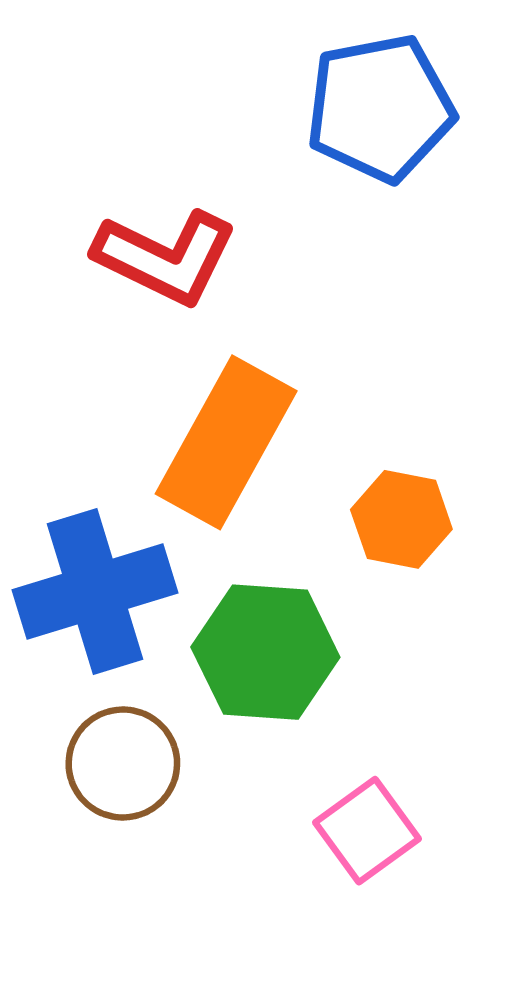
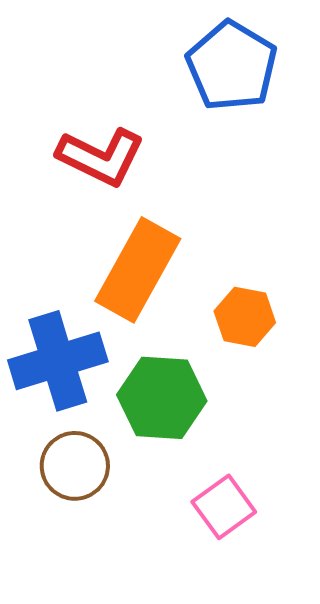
blue pentagon: (380, 108) -> (232, 66), turned -30

